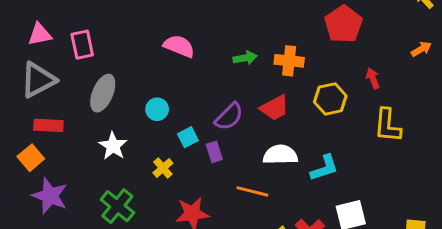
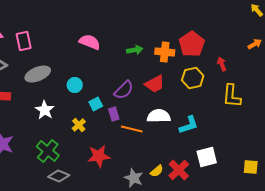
red pentagon: (343, 24) -> (192, 44), moved
gray ellipse: (103, 93) -> (38, 74), turned 45
orange line: (252, 191) -> (132, 129), moved

